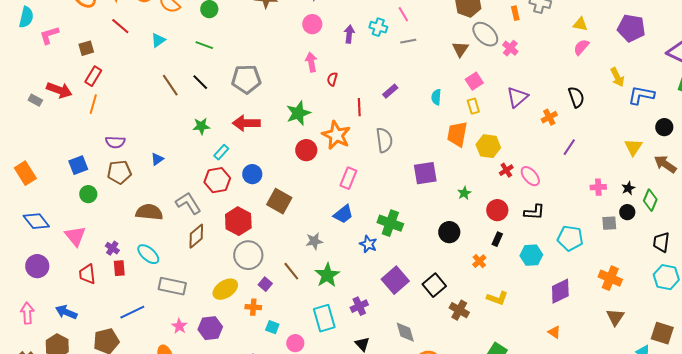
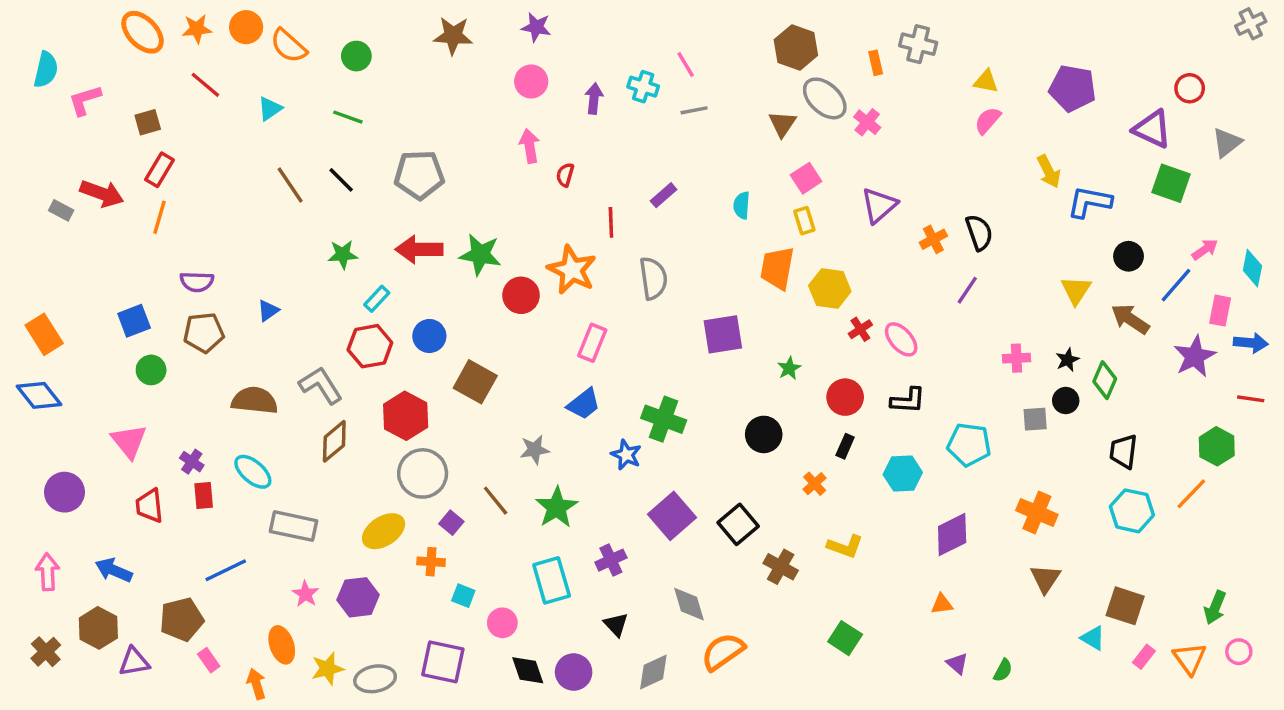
black semicircle: (576, 97) -> (979, 232), moved
green star: (298, 113) -> (480, 255), moved, turned 30
blue diamond: (36, 221) -> (39, 395), moved
orange triangle: (554, 332) -> (942, 604), turned -40

